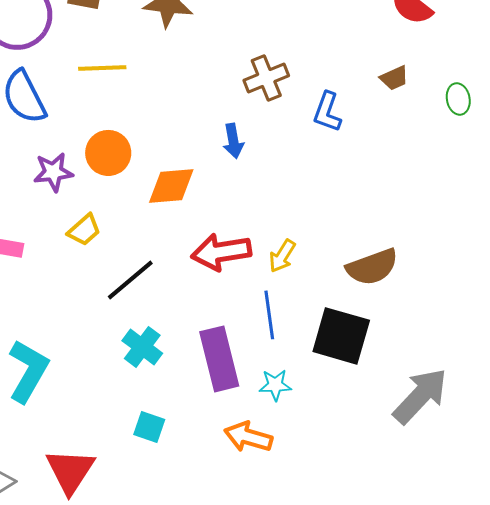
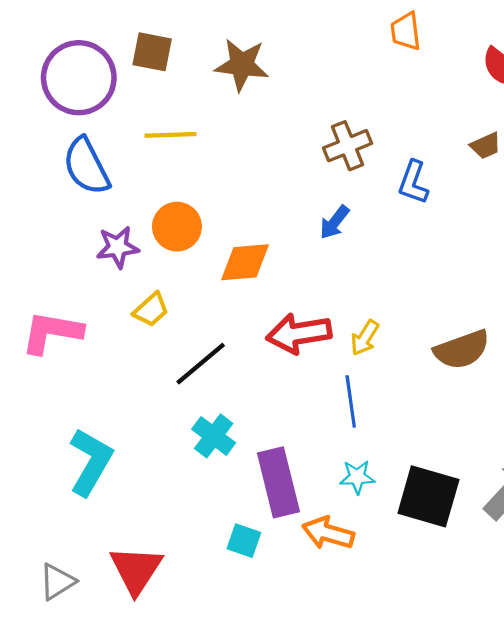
blue arrow: (233, 141) -> (335, 222), moved, turned 48
black square: (341, 336) -> (428, 496), moved
purple rectangle: (219, 359) -> (278, 482), moved
cyan square: (149, 427) -> (244, 541), moved

